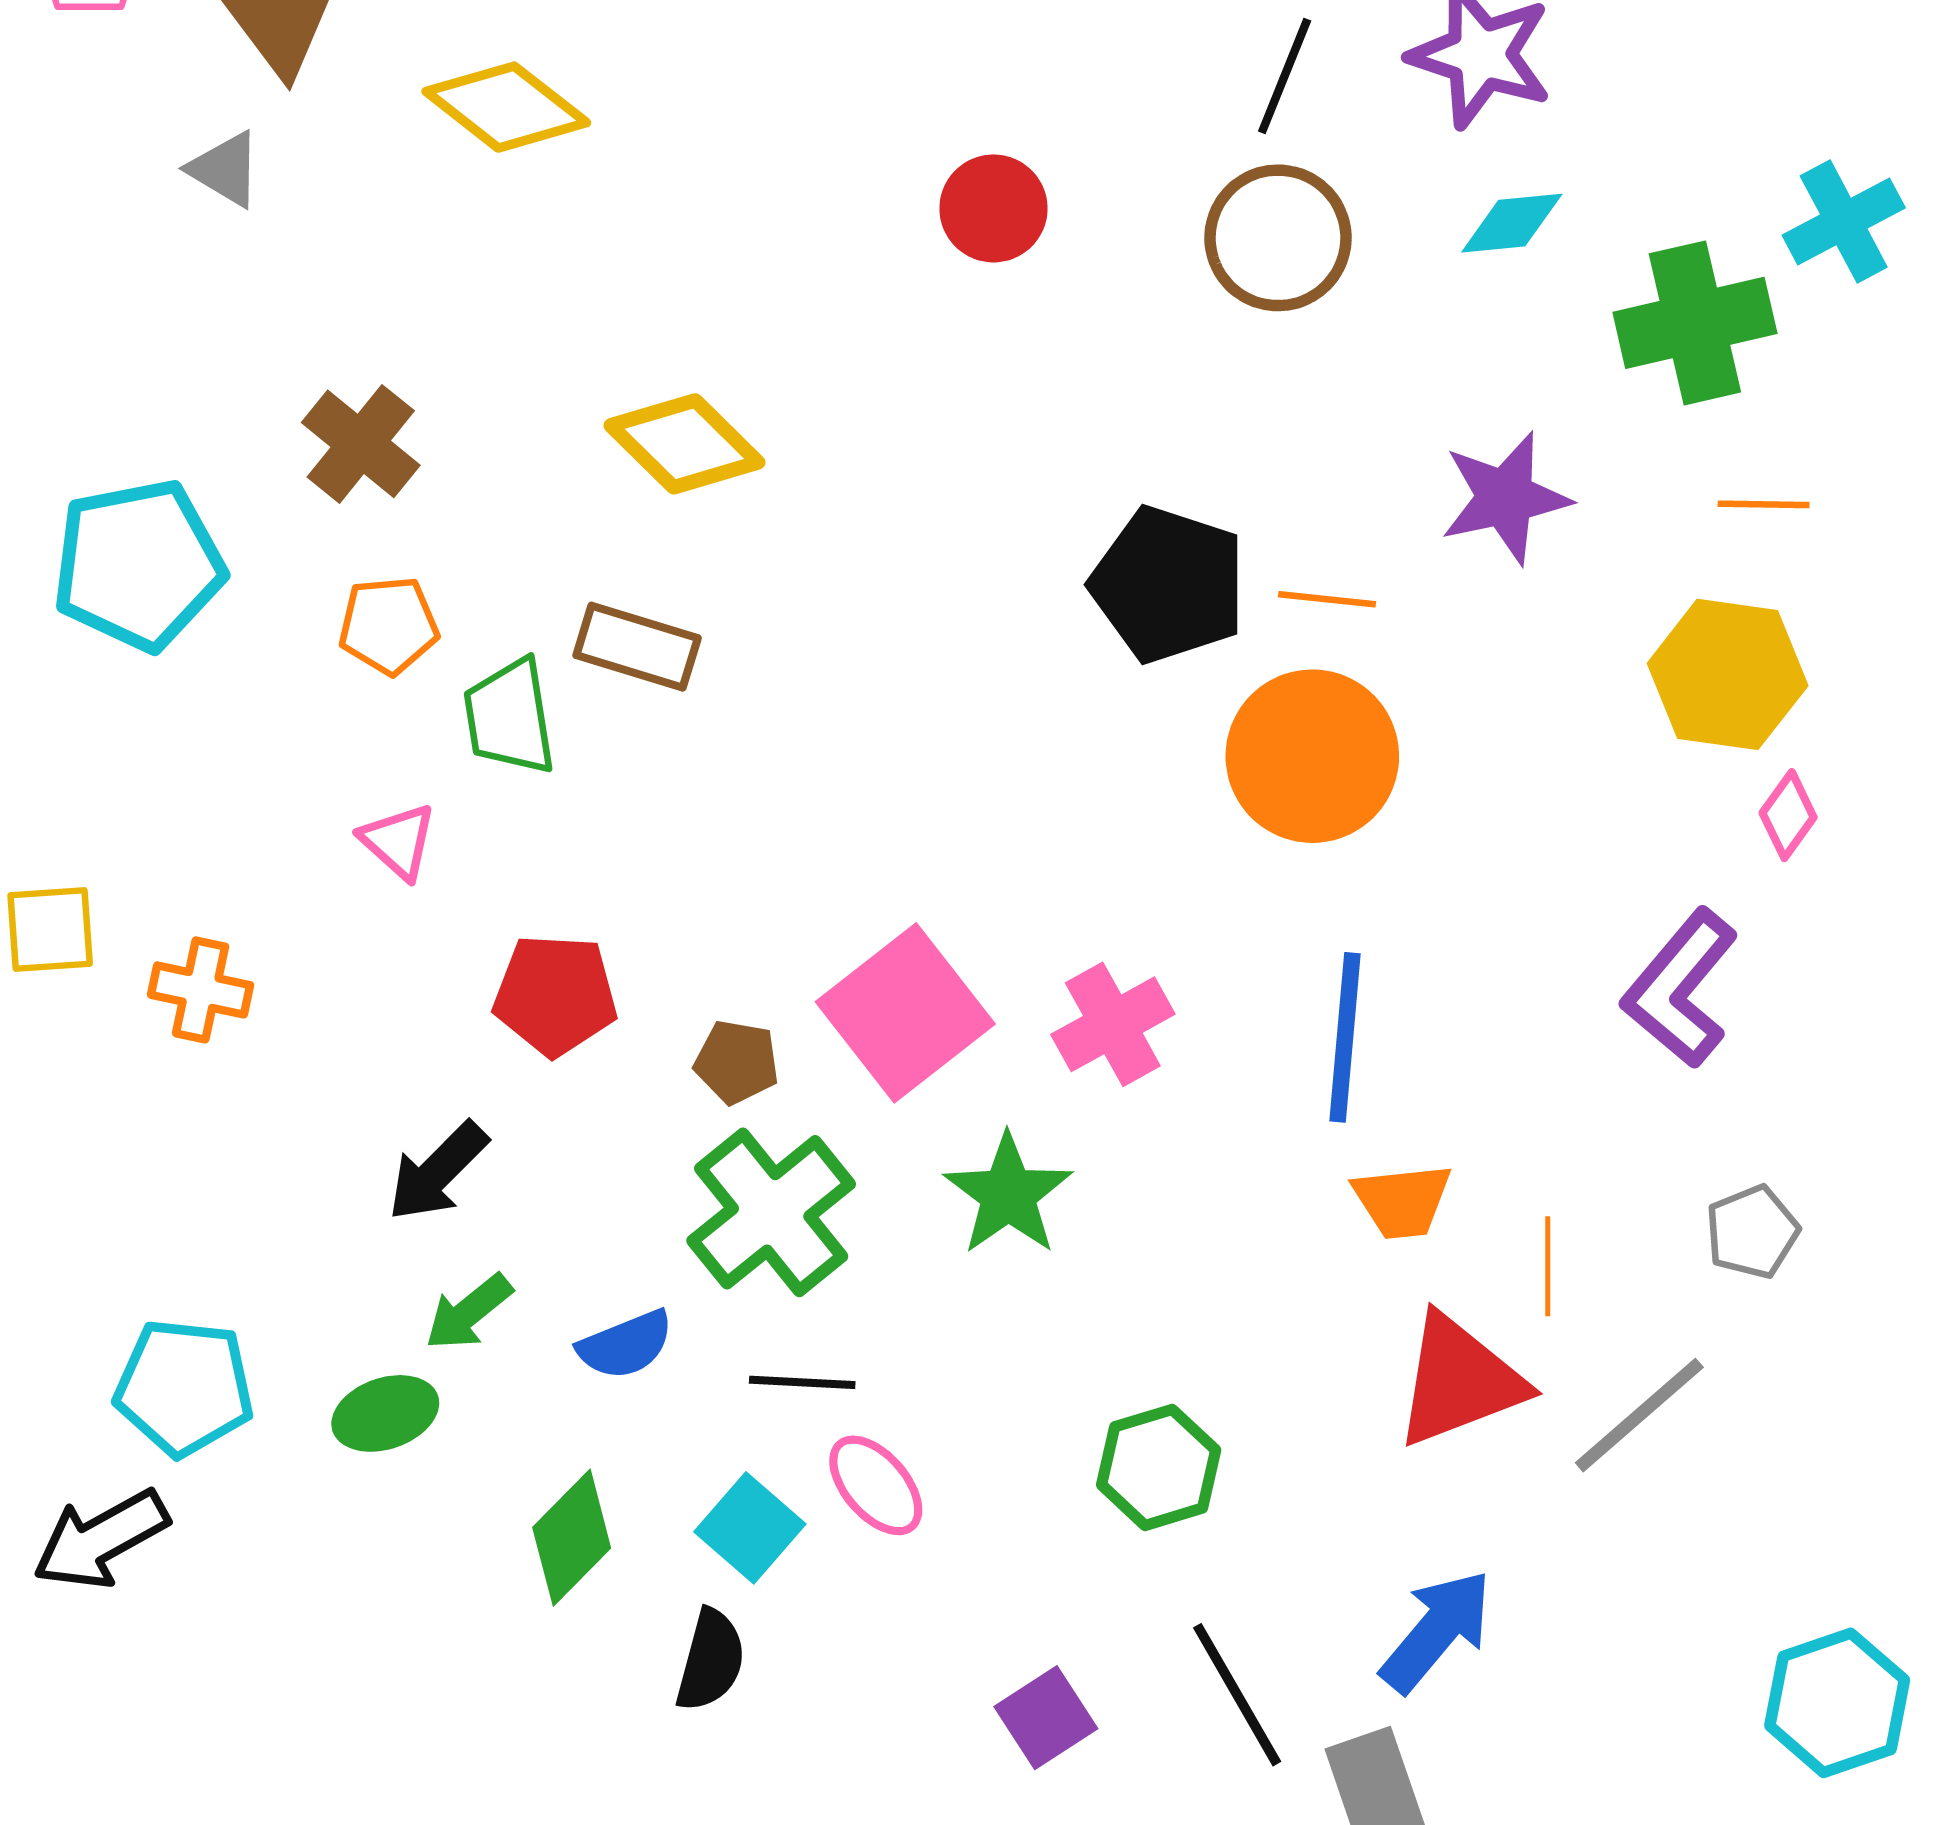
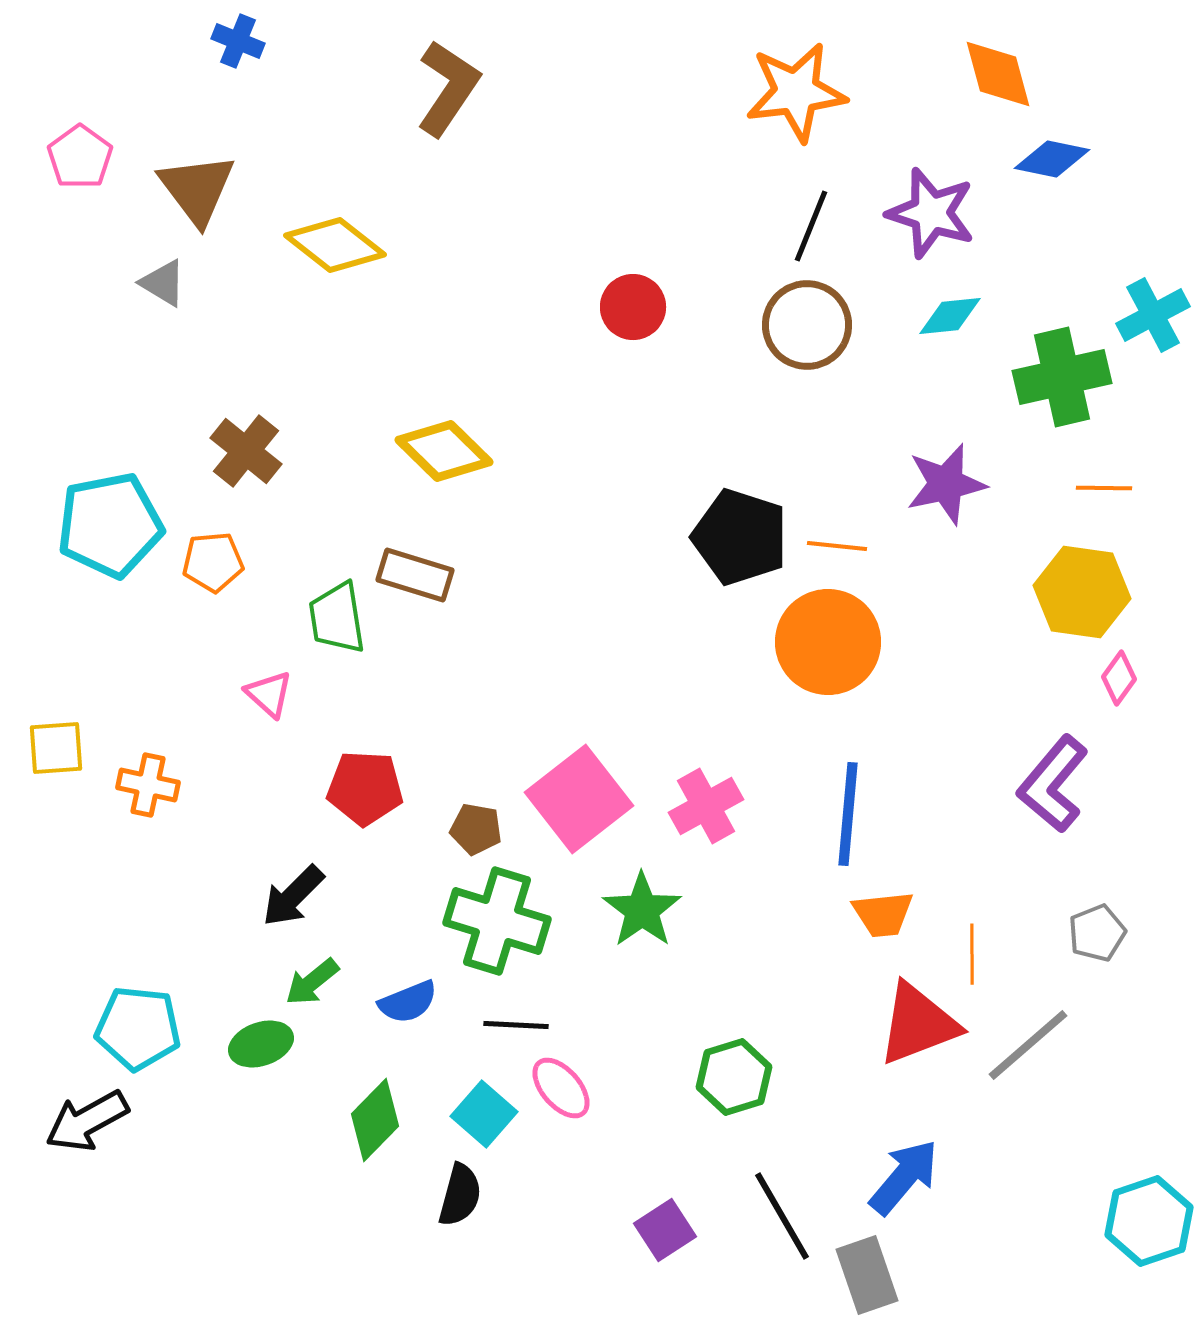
orange pentagon: (389, 625) -> (213, 562), moved
green cross: (771, 1212) -> (497, 921), turned -34

